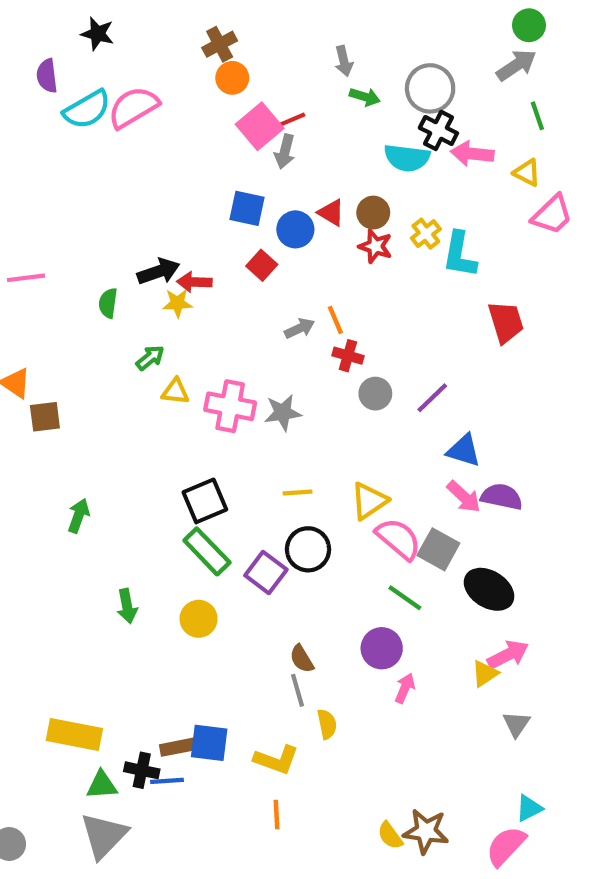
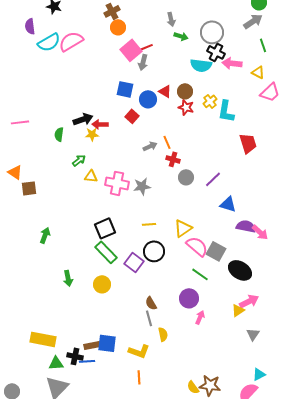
pink arrow: (464, 497) -> (260, 232), moved

